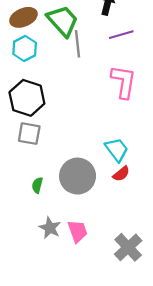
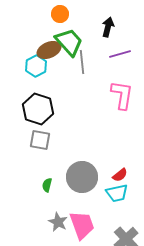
brown ellipse: (23, 17) -> (49, 50), moved
cyan trapezoid: (117, 150) -> (117, 193), moved, turned 115
pink trapezoid: (78, 231) -> (82, 225), size x1.4

